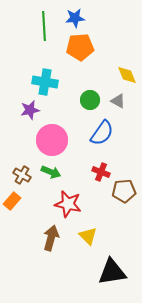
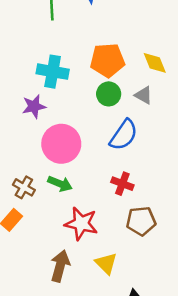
orange pentagon: (80, 47) -> (107, 60), moved
brown pentagon: (124, 191) -> (141, 221), moved

